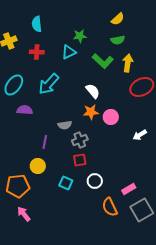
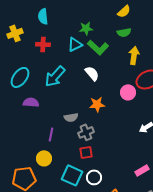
green L-shape: (103, 61) -> (98, 47), moved
white semicircle: (93, 91) -> (92, 73), moved
pink circle: (111, 117) -> (128, 92), moved
white circle: (95, 181) -> (94, 177), moved
cyan square: (66, 183) -> (72, 175), size x1.5
pink rectangle: (129, 189) -> (142, 170), moved

